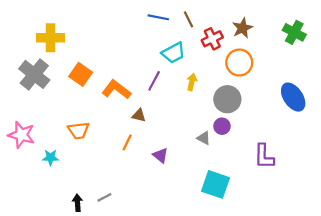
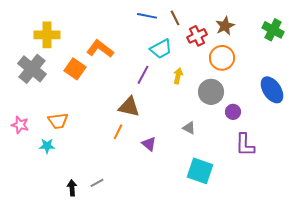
orange L-shape: (116, 90) -> (100, 49), moved
brown triangle: (139, 115) -> (129, 107), size x1.6
purple circle: (222, 126) -> (233, 112), moved
orange trapezoid: (79, 130) -> (58, 121), moved
pink star: (21, 135) -> (20, 125), size x0.7

